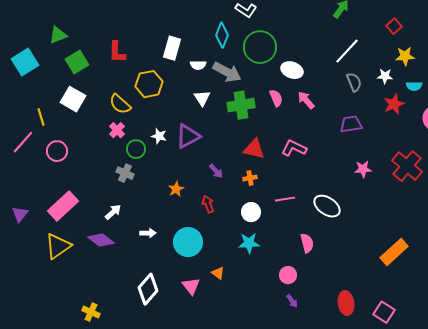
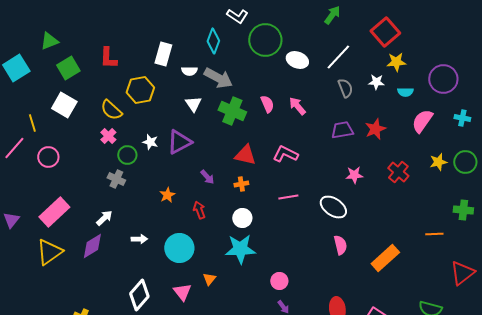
red square: (394, 26) -> (385, 32), size x1.8
green circle: (260, 47) -> (265, 40), moved
white ellipse: (292, 70) -> (297, 60), moved
red star: (394, 104) -> (375, 129), moved
green cross: (241, 105) -> (232, 111), turned 32
red cross: (407, 166) -> (398, 172), size x0.7
pink line: (285, 199) -> (288, 197), moved
white ellipse: (327, 206) -> (333, 207), moved
purple diamond: (101, 240) -> (92, 246), turned -68
cyan star: (249, 243) -> (240, 249), size x1.4
pink semicircle: (307, 243) -> (340, 245), moved
orange triangle: (218, 273) -> (209, 279), turned 32

